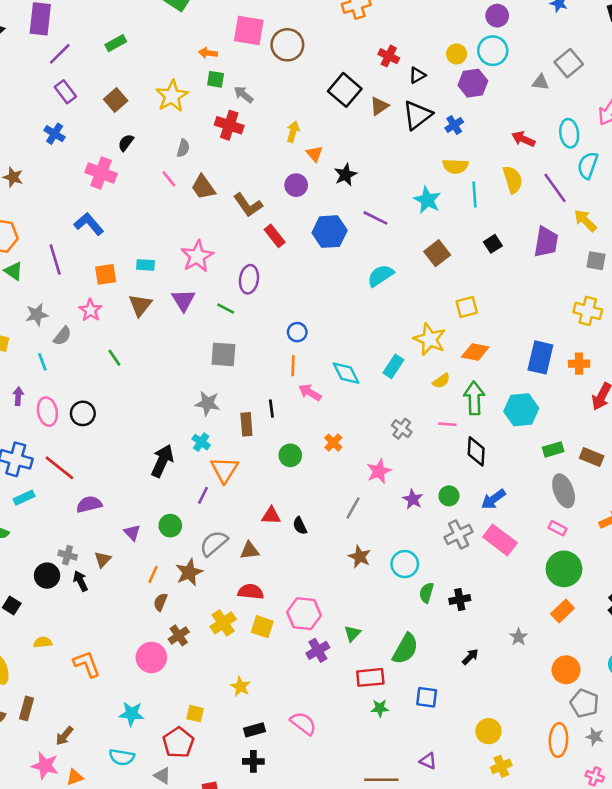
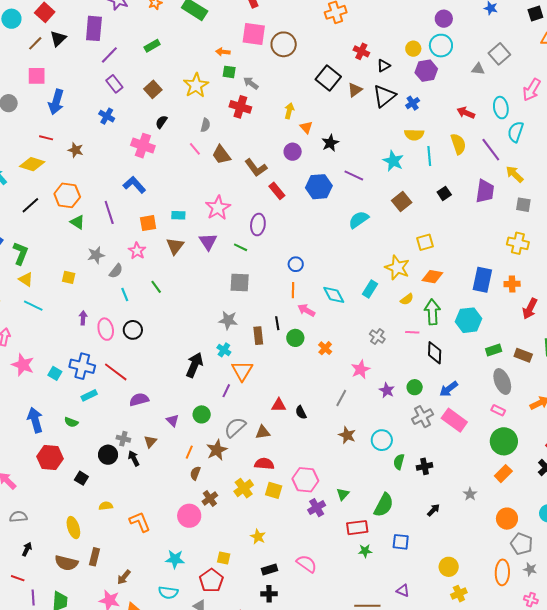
cyan line: (42, 362) -> (125, 294), moved
green circle: (290, 455) -> (295, 338), moved

